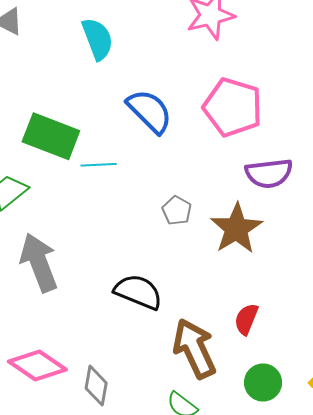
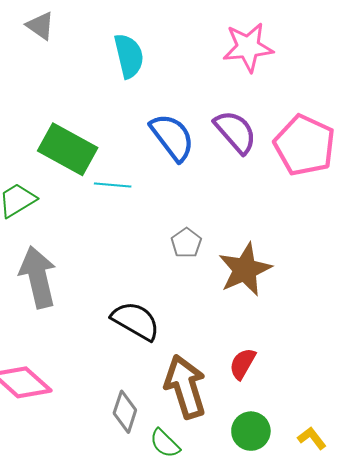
pink pentagon: (233, 107) -> (305, 145), moved
purple semicircle: (269, 173) -> (235, 132), moved, turned -132
gray diamond: (96, 386) -> (125, 412), moved

